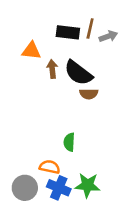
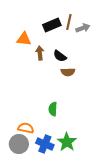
black rectangle: (68, 32) -> (52, 25), turned -30
black semicircle: (78, 73) -> (60, 56), size x0.6
orange semicircle: (50, 167) -> (26, 128), moved
green star: (87, 185) -> (67, 142), turned 30

